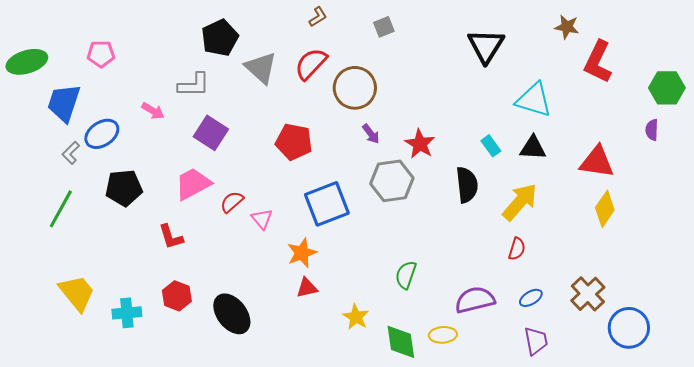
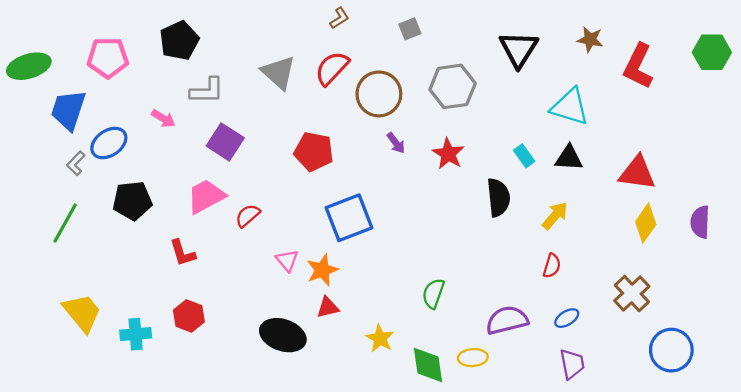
brown star: (567, 27) -> (590, 39), moved
black pentagon: (220, 38) -> (179, 41), moved
pink pentagon: (101, 54) -> (108, 58), size x1.4
green hexagon: (667, 88) -> (712, 52), moved
purple semicircle: (652, 130) -> (700, 222), moved, size x1.4
gray hexagon: (392, 181) -> (453, 86), moved
yellow arrow: (520, 202) -> (555, 216), size x0.7
pink triangle: (262, 219) -> (287, 260), moved
brown cross: (588, 294) -> (632, 294), moved
black ellipse: (232, 314) -> (283, 335), moved, turned -33

